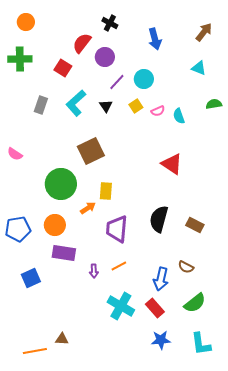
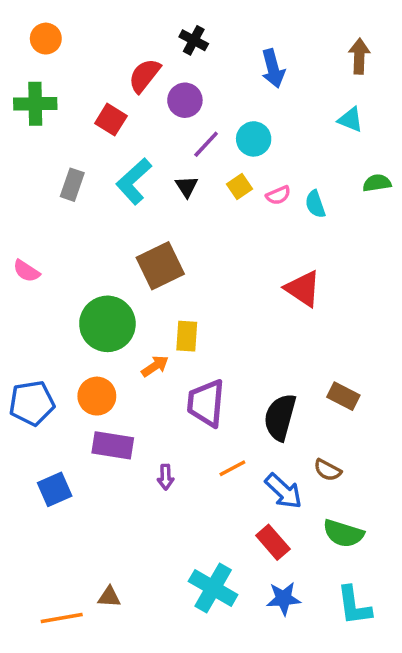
brown arrow: (204, 32) -> (359, 56), turned -36
black semicircle: (159, 219) -> (280, 417), moved
orange line: (119, 266) -> (232, 468), moved
blue arrow: (161, 279) -> (284, 491), turned -60
green semicircle: (195, 303) -> (343, 533), turned 55
cyan cross: (121, 306) -> (213, 588), moved

